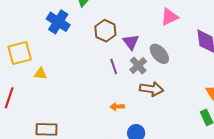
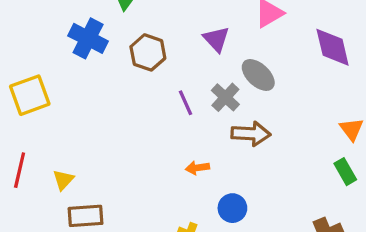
brown hexagon: (105, 31) -> (148, 52), moved
purple triangle: (131, 42) -> (216, 39), moved
yellow triangle: (41, 74) -> (63, 180), moved, turned -48

